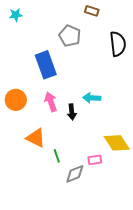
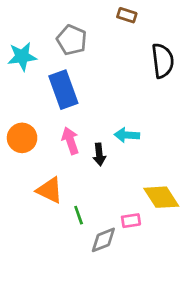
cyan star: (16, 15) -> (22, 57), moved, size x1.5
gray pentagon: (70, 36) -> (72, 40), moved

